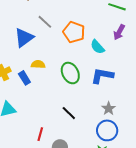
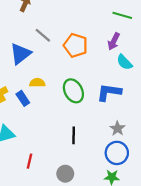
purple arrow: (119, 32) -> (114, 41), moved
cyan semicircle: (97, 47) -> (124, 62), moved
black line: (69, 113) -> (74, 135), turned 49
red line: (40, 134) -> (29, 161), moved

